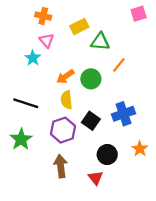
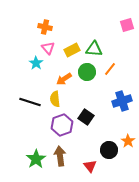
yellow rectangle: (79, 27) -> (72, 50), moved
green circle: (91, 79) -> (87, 72), moved
yellow semicircle: (66, 100) -> (55, 99), moved
blue cross: (123, 114) -> (122, 101), moved
green star: (21, 139) -> (36, 159), moved
black circle: (107, 155) -> (109, 150), moved

